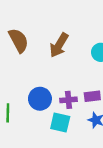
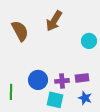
brown arrow: (59, 45) -> (54, 21), moved

